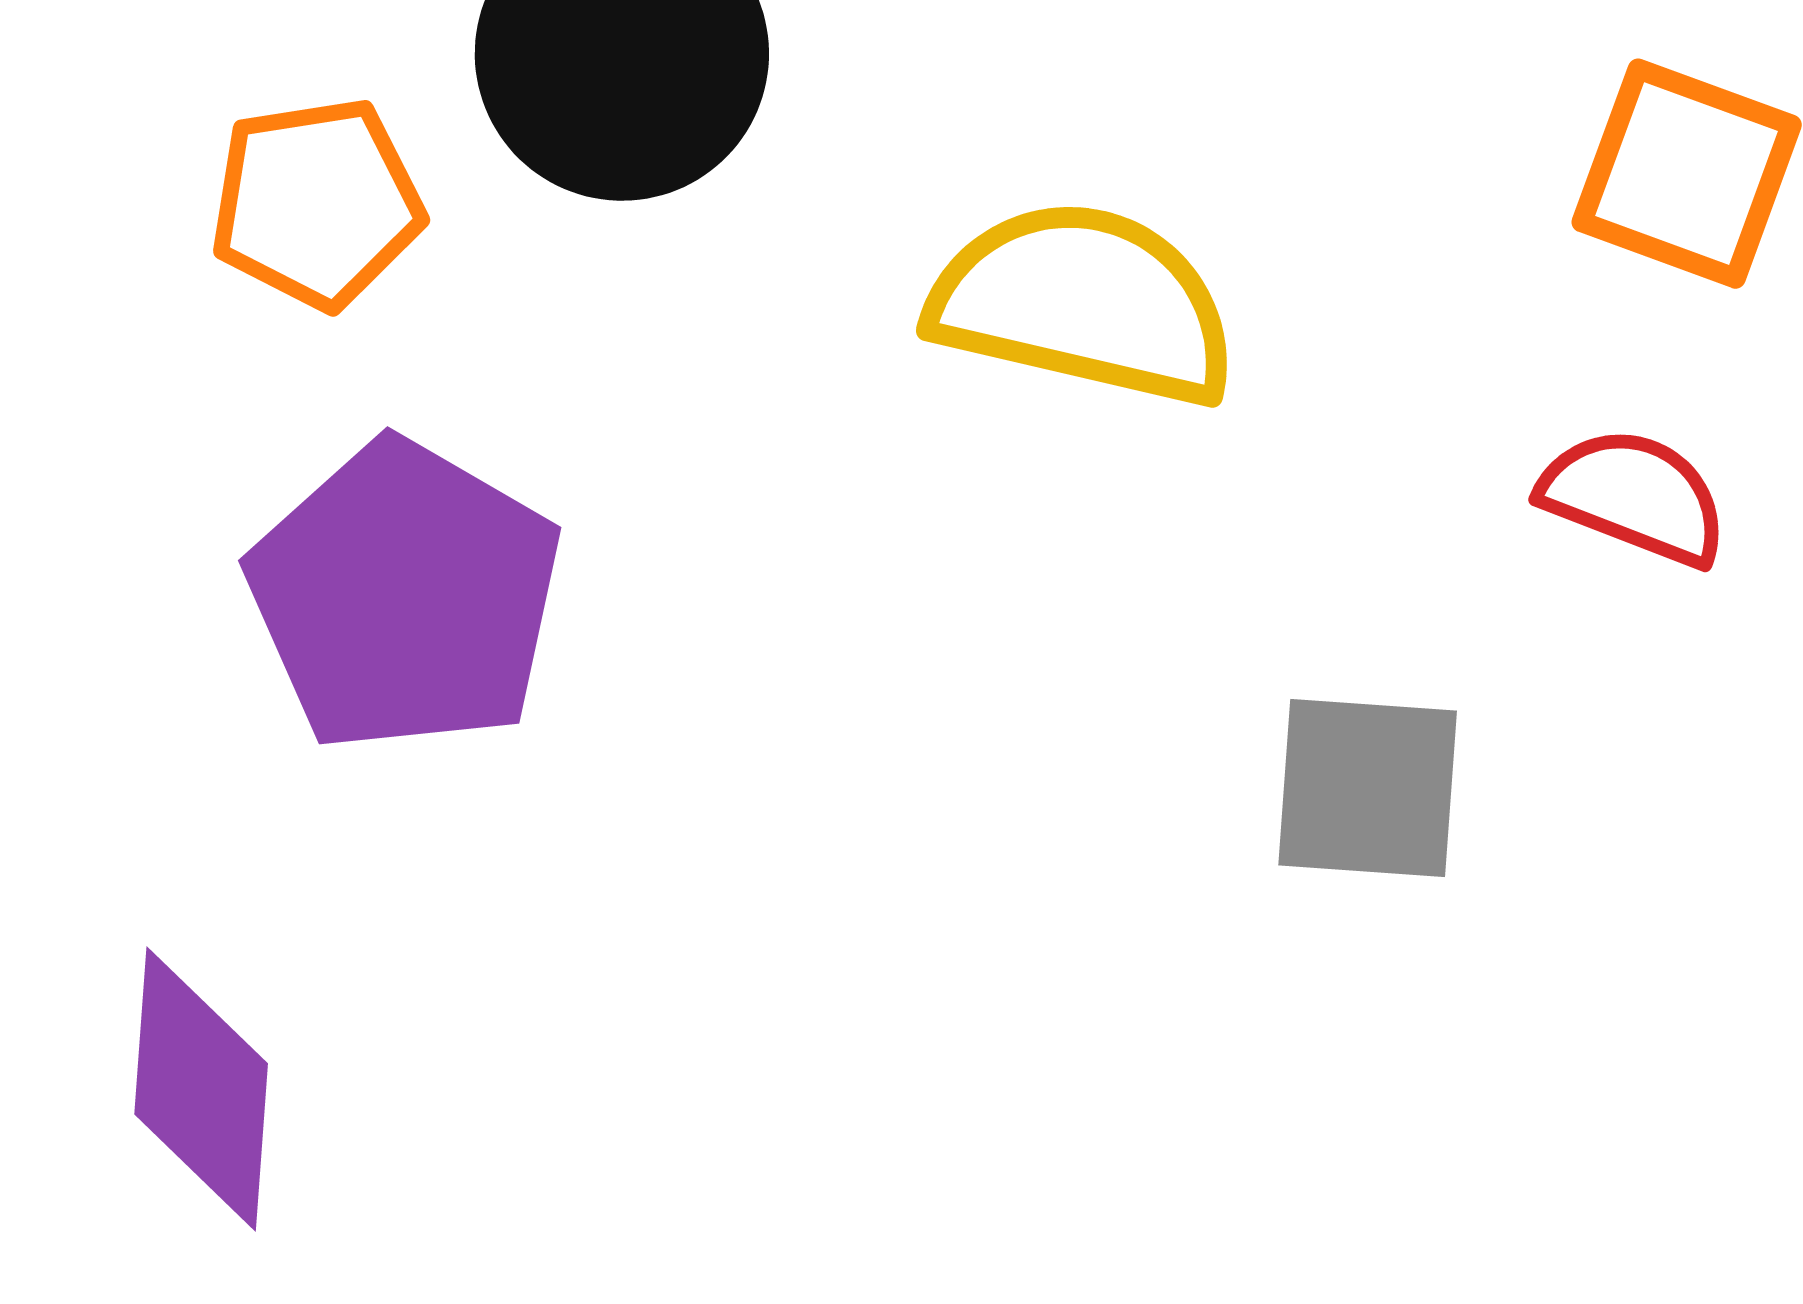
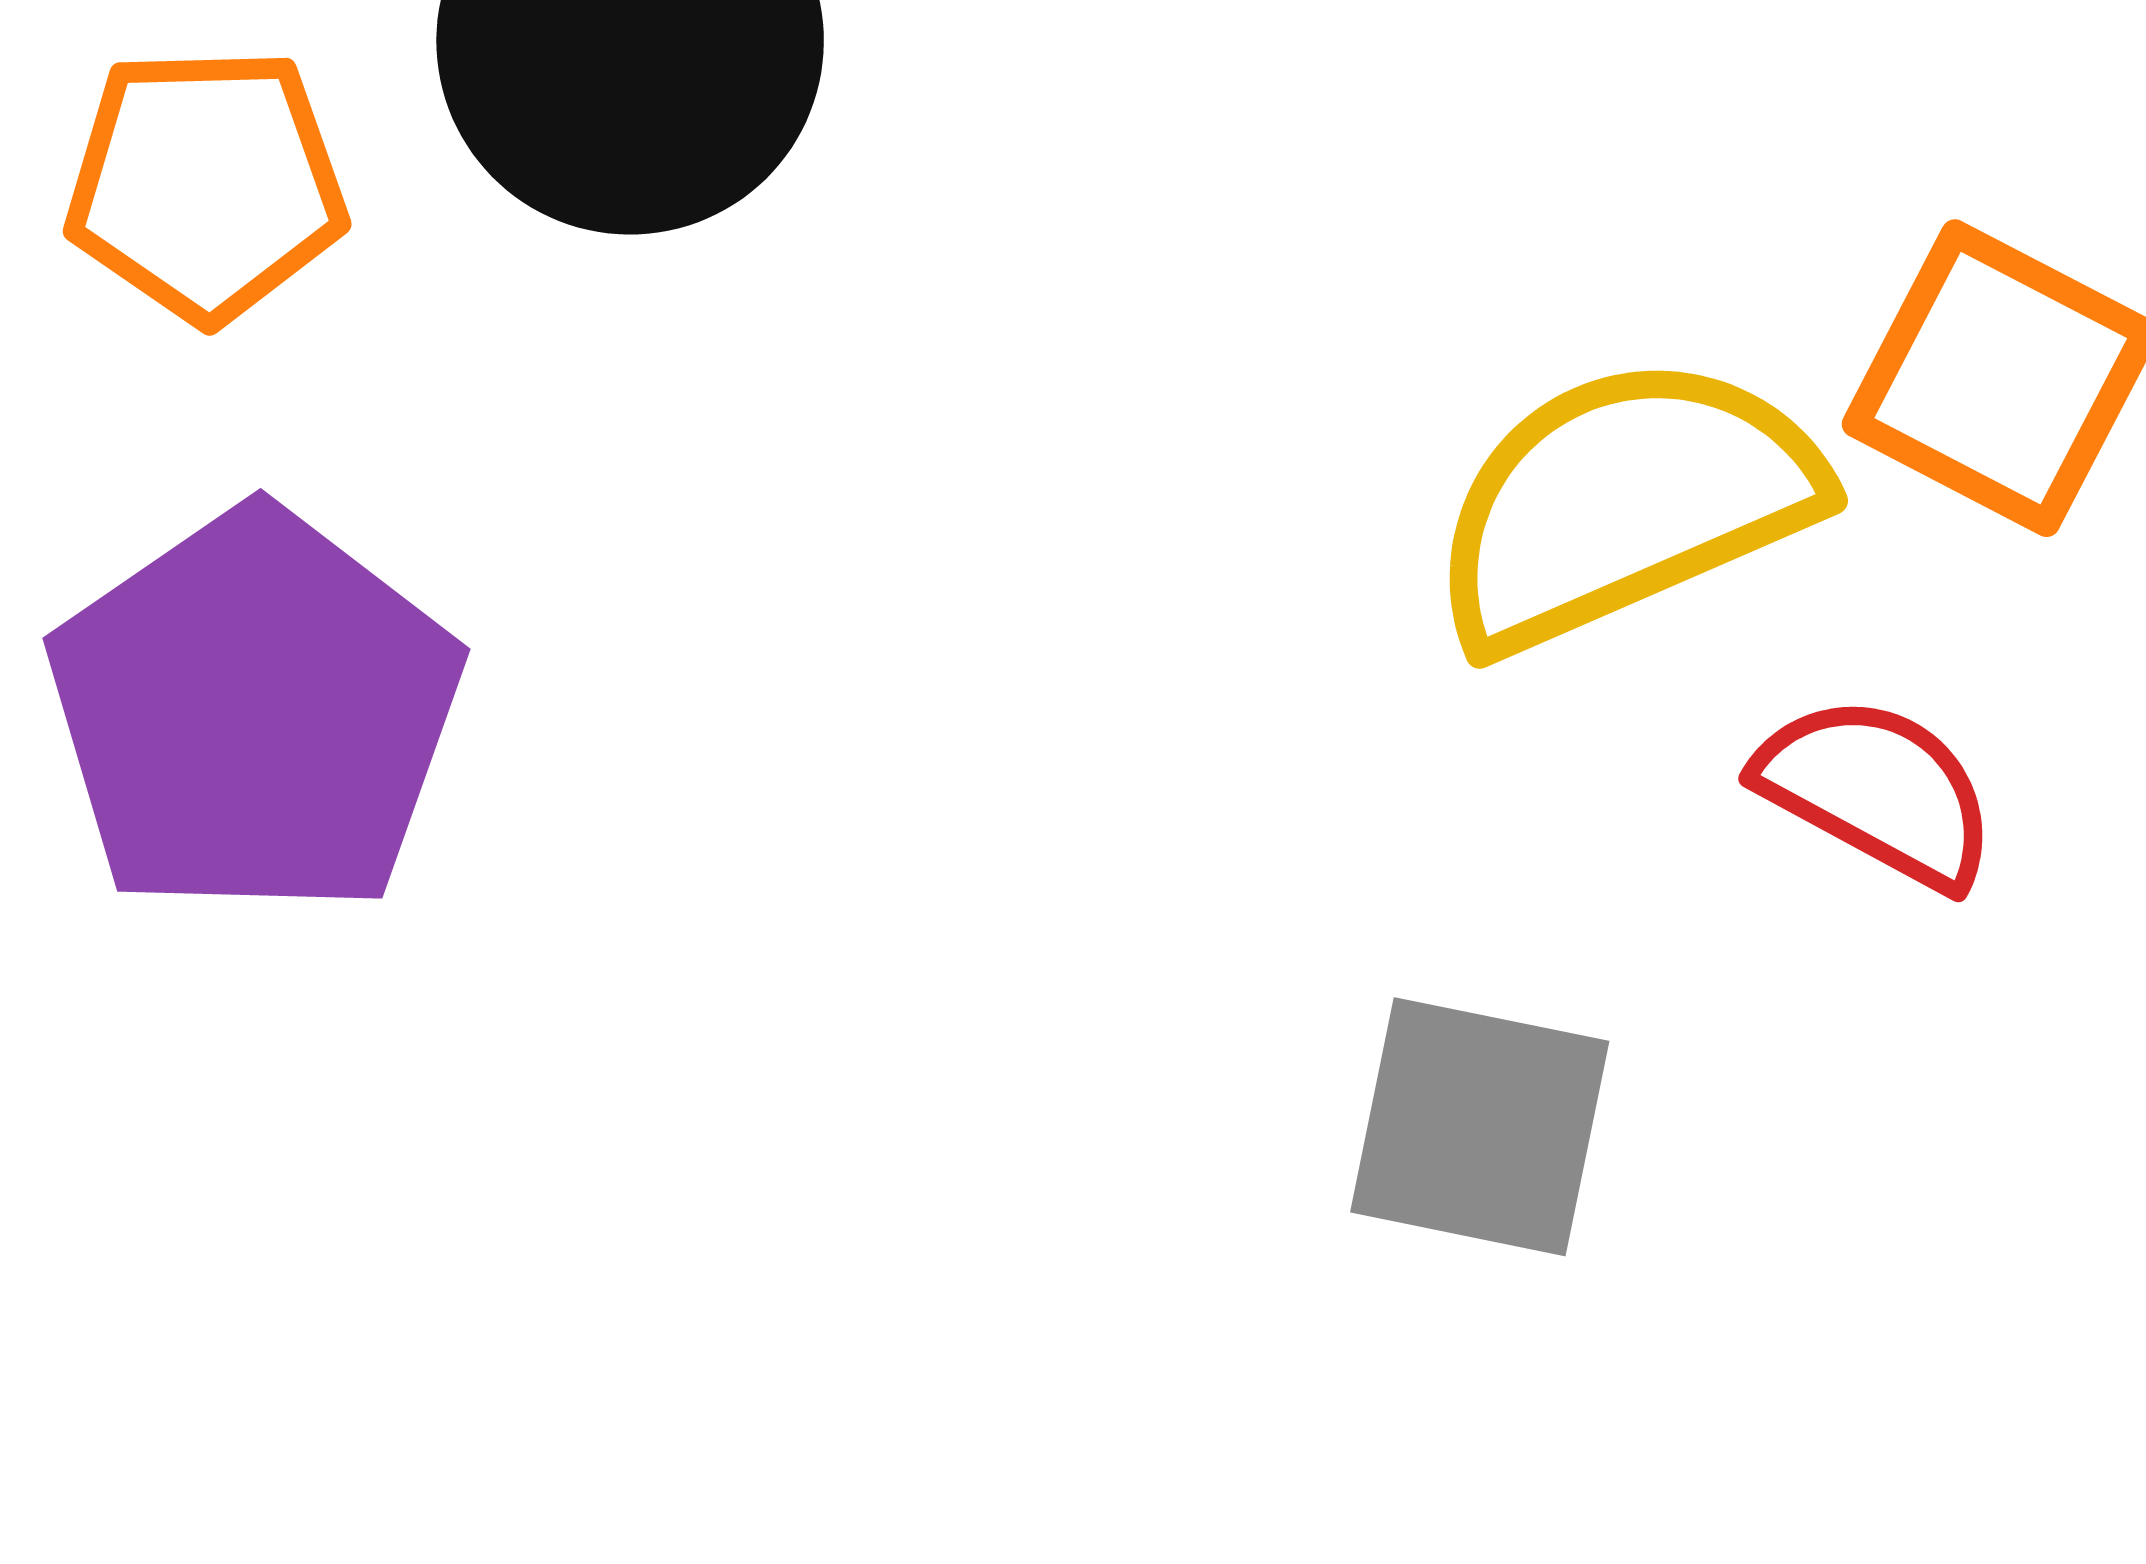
yellow semicircle: (1083, 303) -> (1624, 503), moved, turned -44

